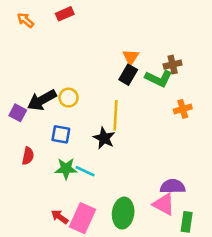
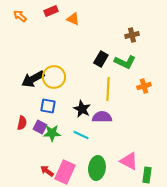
orange triangle: (131, 57) -> (73, 19), moved, turned -40
brown cross: (173, 65) -> (132, 35), moved
yellow circle: (69, 98) -> (54, 77), size x1.5
purple square: (18, 113) -> (40, 127), moved
yellow line: (115, 115) -> (108, 89), moved
cyan line: (85, 171) -> (81, 135), moved
purple semicircle: (173, 186) -> (102, 117), moved

